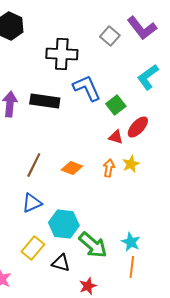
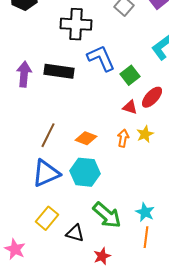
blue triangle: (32, 203) -> (46, 173), size x1.4
cyan hexagon: (64, 224) -> (85, 172), moved

